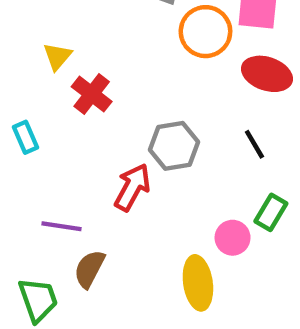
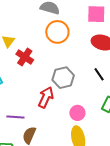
orange circle: (205, 32) -> (57, 32), moved
pink circle: (233, 238) -> (77, 113), moved

